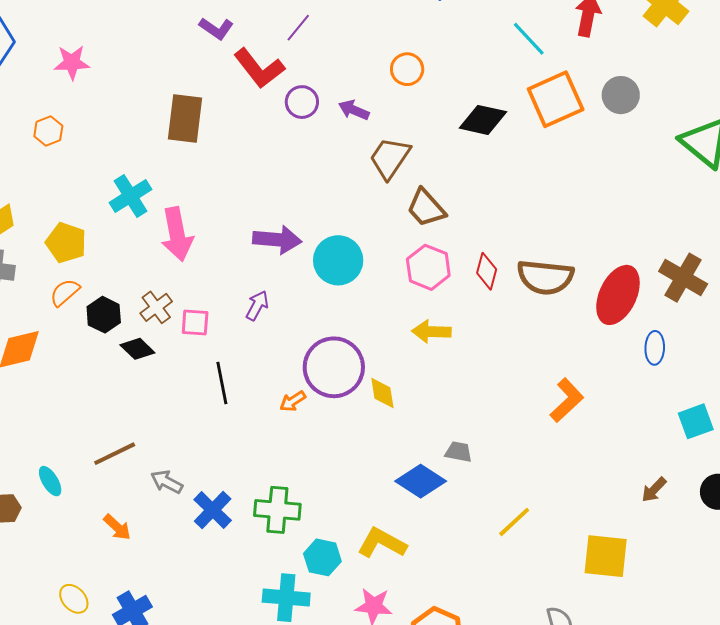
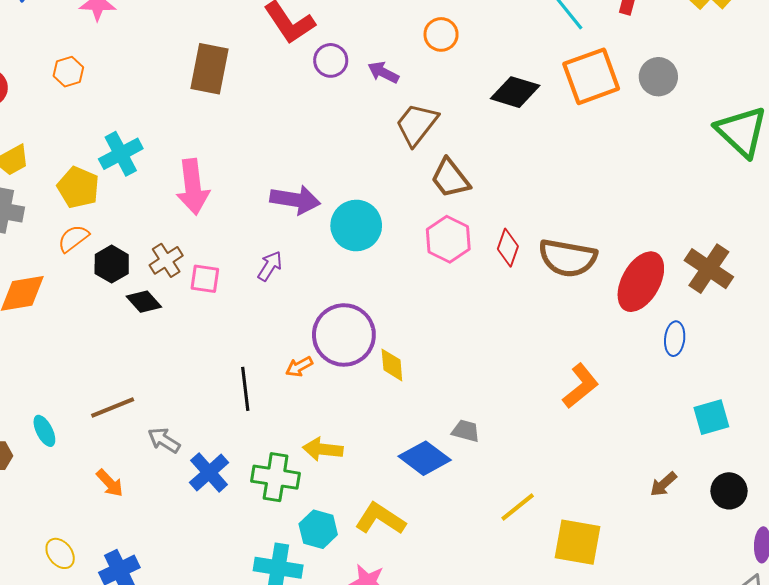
cyan cross: (130, 196) -> (121, 154), moved
yellow arrow: (431, 332) -> (323, 449), moved
black line: (222, 383) -> (245, 389), moved
yellow square: (606, 556) -> (577, 542), moved

